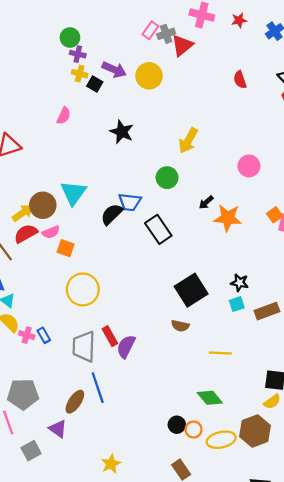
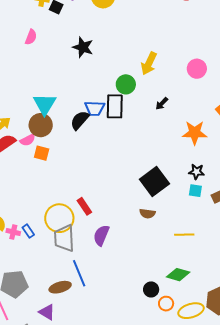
yellow arrow: (188, 141) -> (149, 63), moved
brown circle: (43, 205) -> (41, 125), moved
orange star: (228, 218) -> (195, 133), moved
black rectangle: (158, 229) -> (115, 106), moved, turned 40
yellow circle: (83, 289) -> (59, 218), moved
cyan square: (237, 304) -> (195, 191), turned 32
red rectangle: (110, 336) -> (84, 206), moved
green diamond: (210, 398) -> (178, 275), turned -30
brown ellipse: (75, 402) -> (60, 287), turned 45
black circle: (177, 425) -> (151, 289), moved

